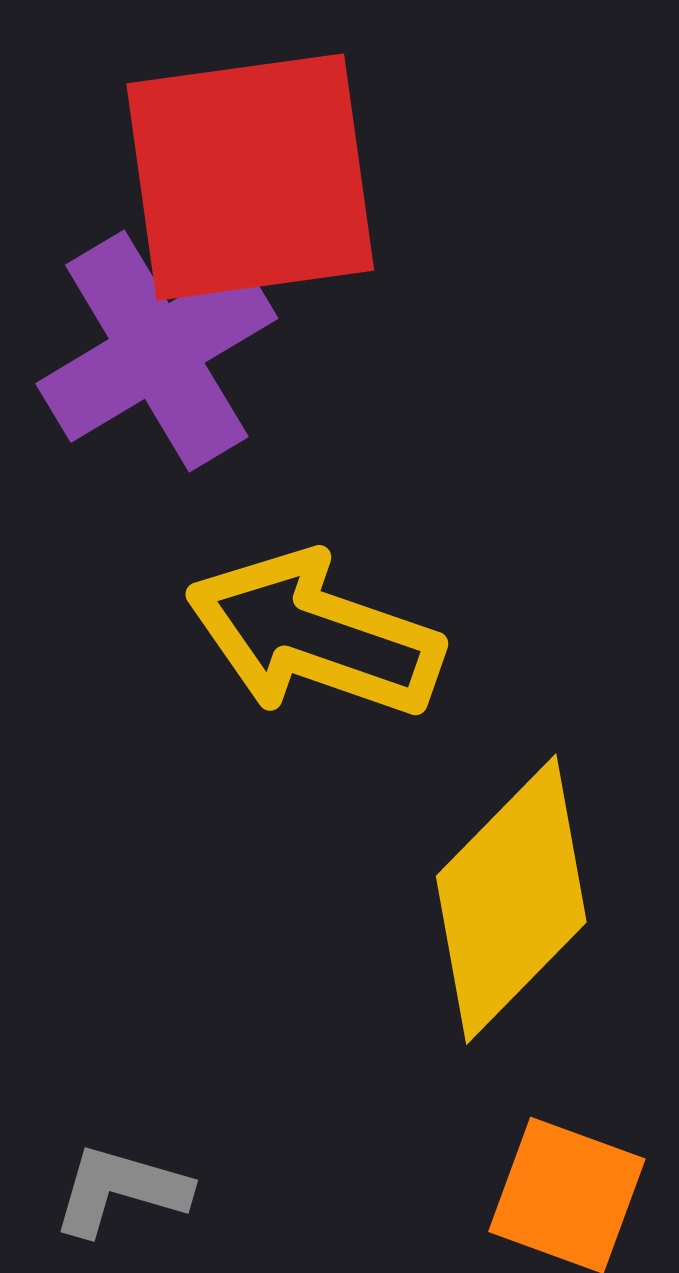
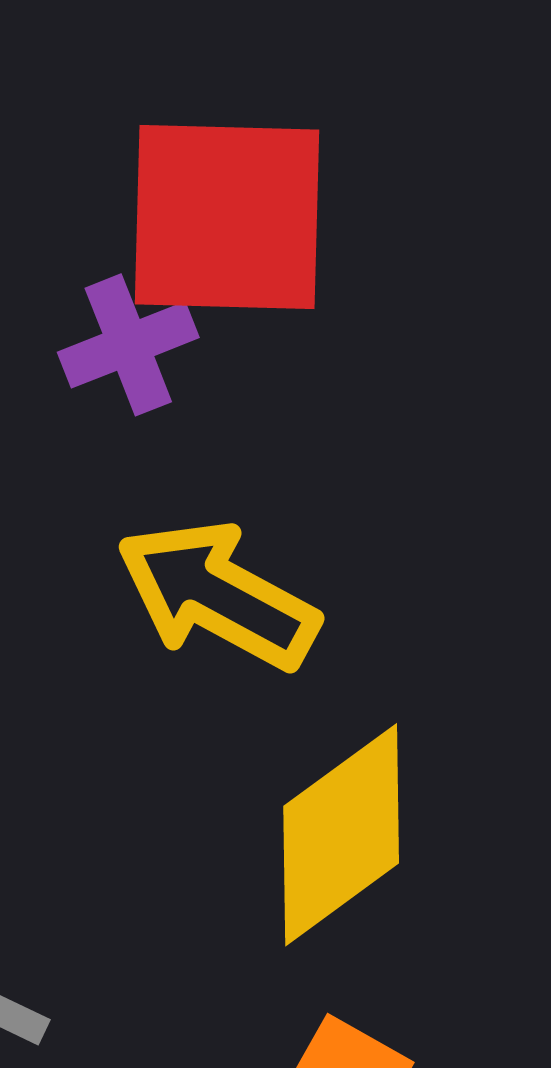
purple cross: (157, 351) -> (128, 345), size x0.7

